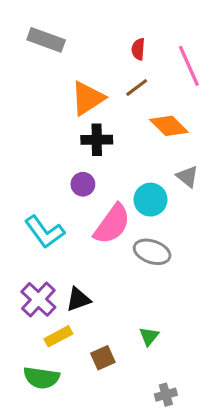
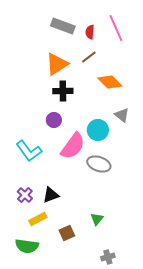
gray rectangle: (46, 40) -> (63, 26), moved
pink line: (189, 66) -> (116, 28), moved
purple cross: (38, 299) -> (25, 195), size x0.7

